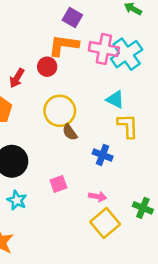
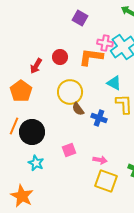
orange L-shape: (64, 45) -> (91, 57), moved
pink cross: (104, 49) -> (105, 43), size x0.7
blue cross: (103, 155) -> (99, 118), moved
yellow square: (105, 223) -> (106, 181), turned -30

